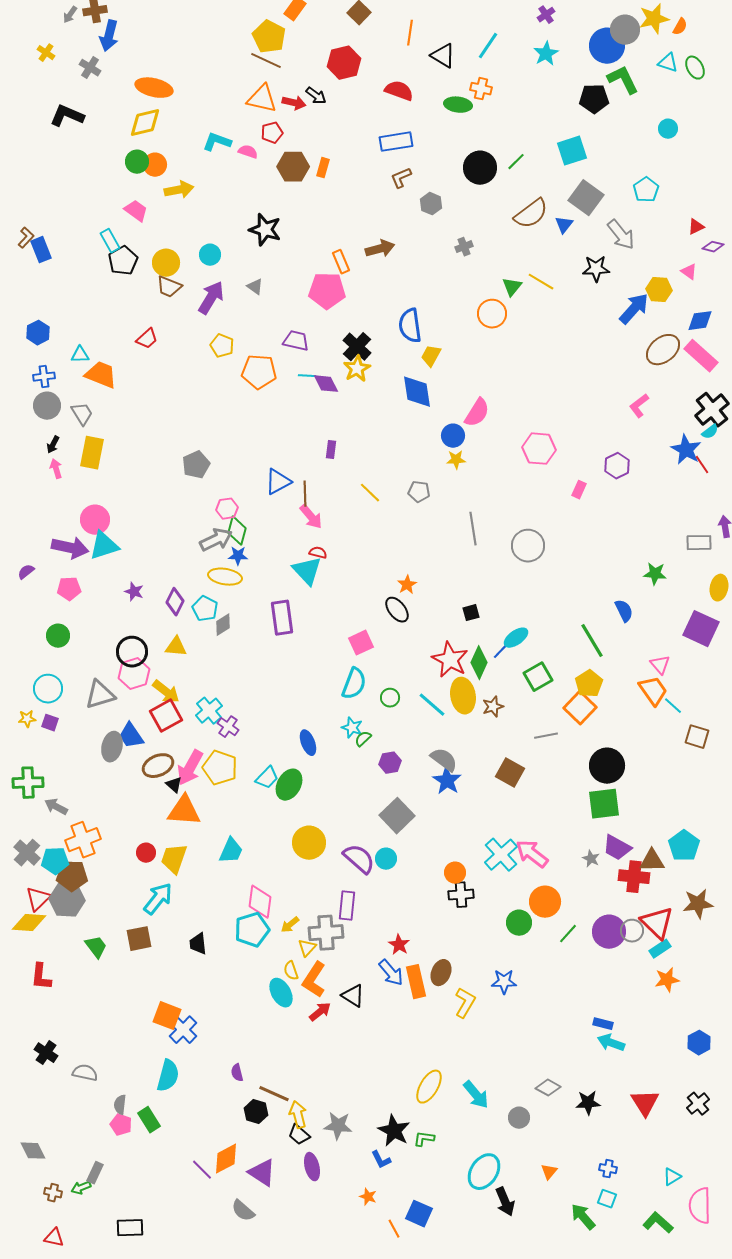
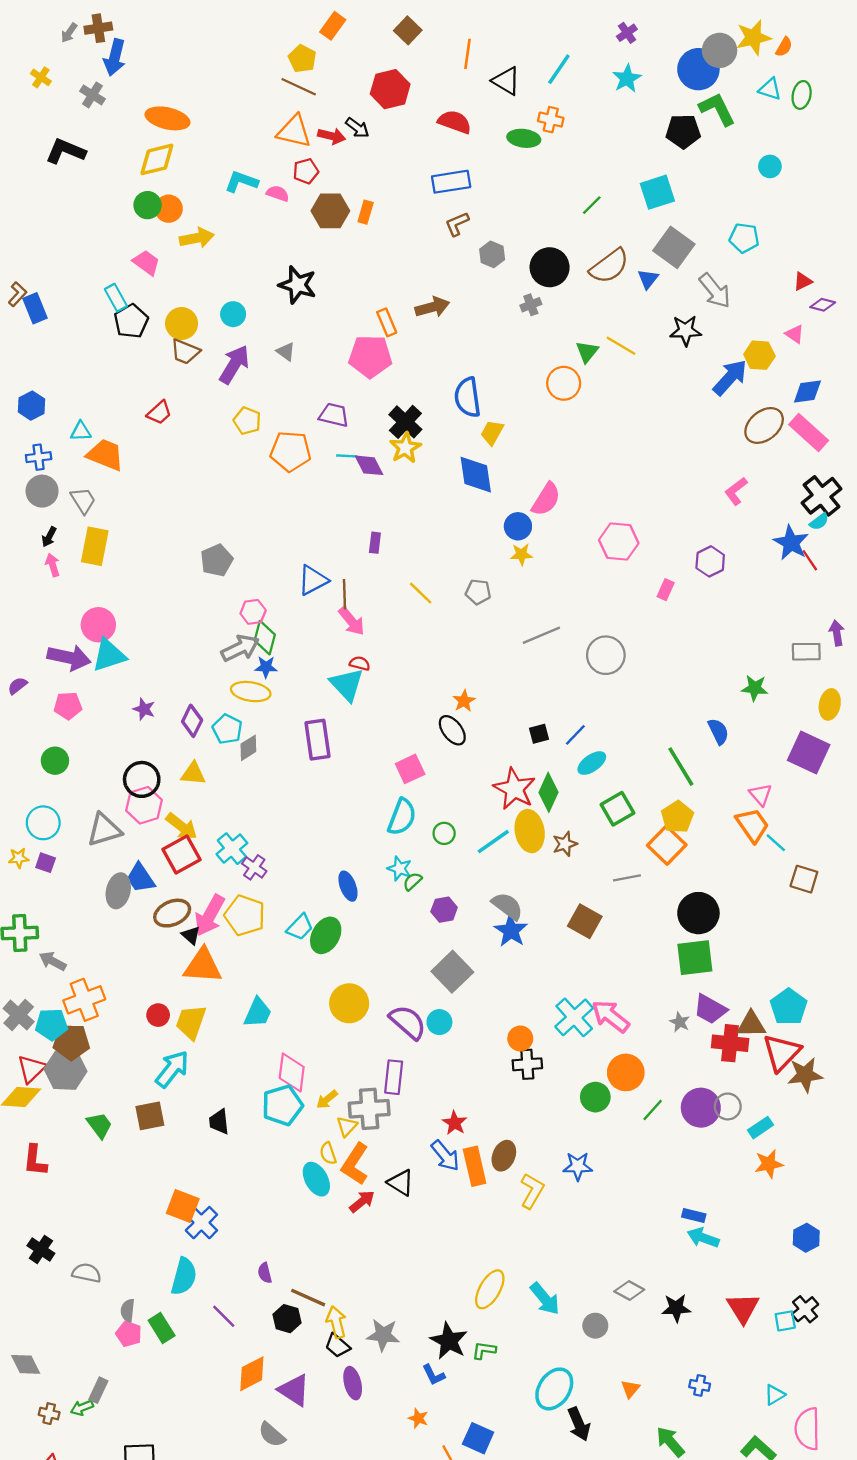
yellow pentagon: (269, 37) -> (302, 59), size x0.7
green ellipse: (695, 68) -> (802, 95), turned 40
black circle: (480, 168) -> (550, 267), moved
cyan pentagon: (646, 190) -> (744, 238), turned -30
gray line: (473, 529) -> (541, 635), turned 76
blue line: (502, 650) -> (575, 735), moved
cyan line: (432, 705) -> (493, 842), turned -76
red triangle: (657, 923) -> (782, 1053), moved, turned 30
purple line: (202, 1170) -> (224, 1316), moved
cyan square: (607, 1199) -> (785, 1321), moved, turned -30

